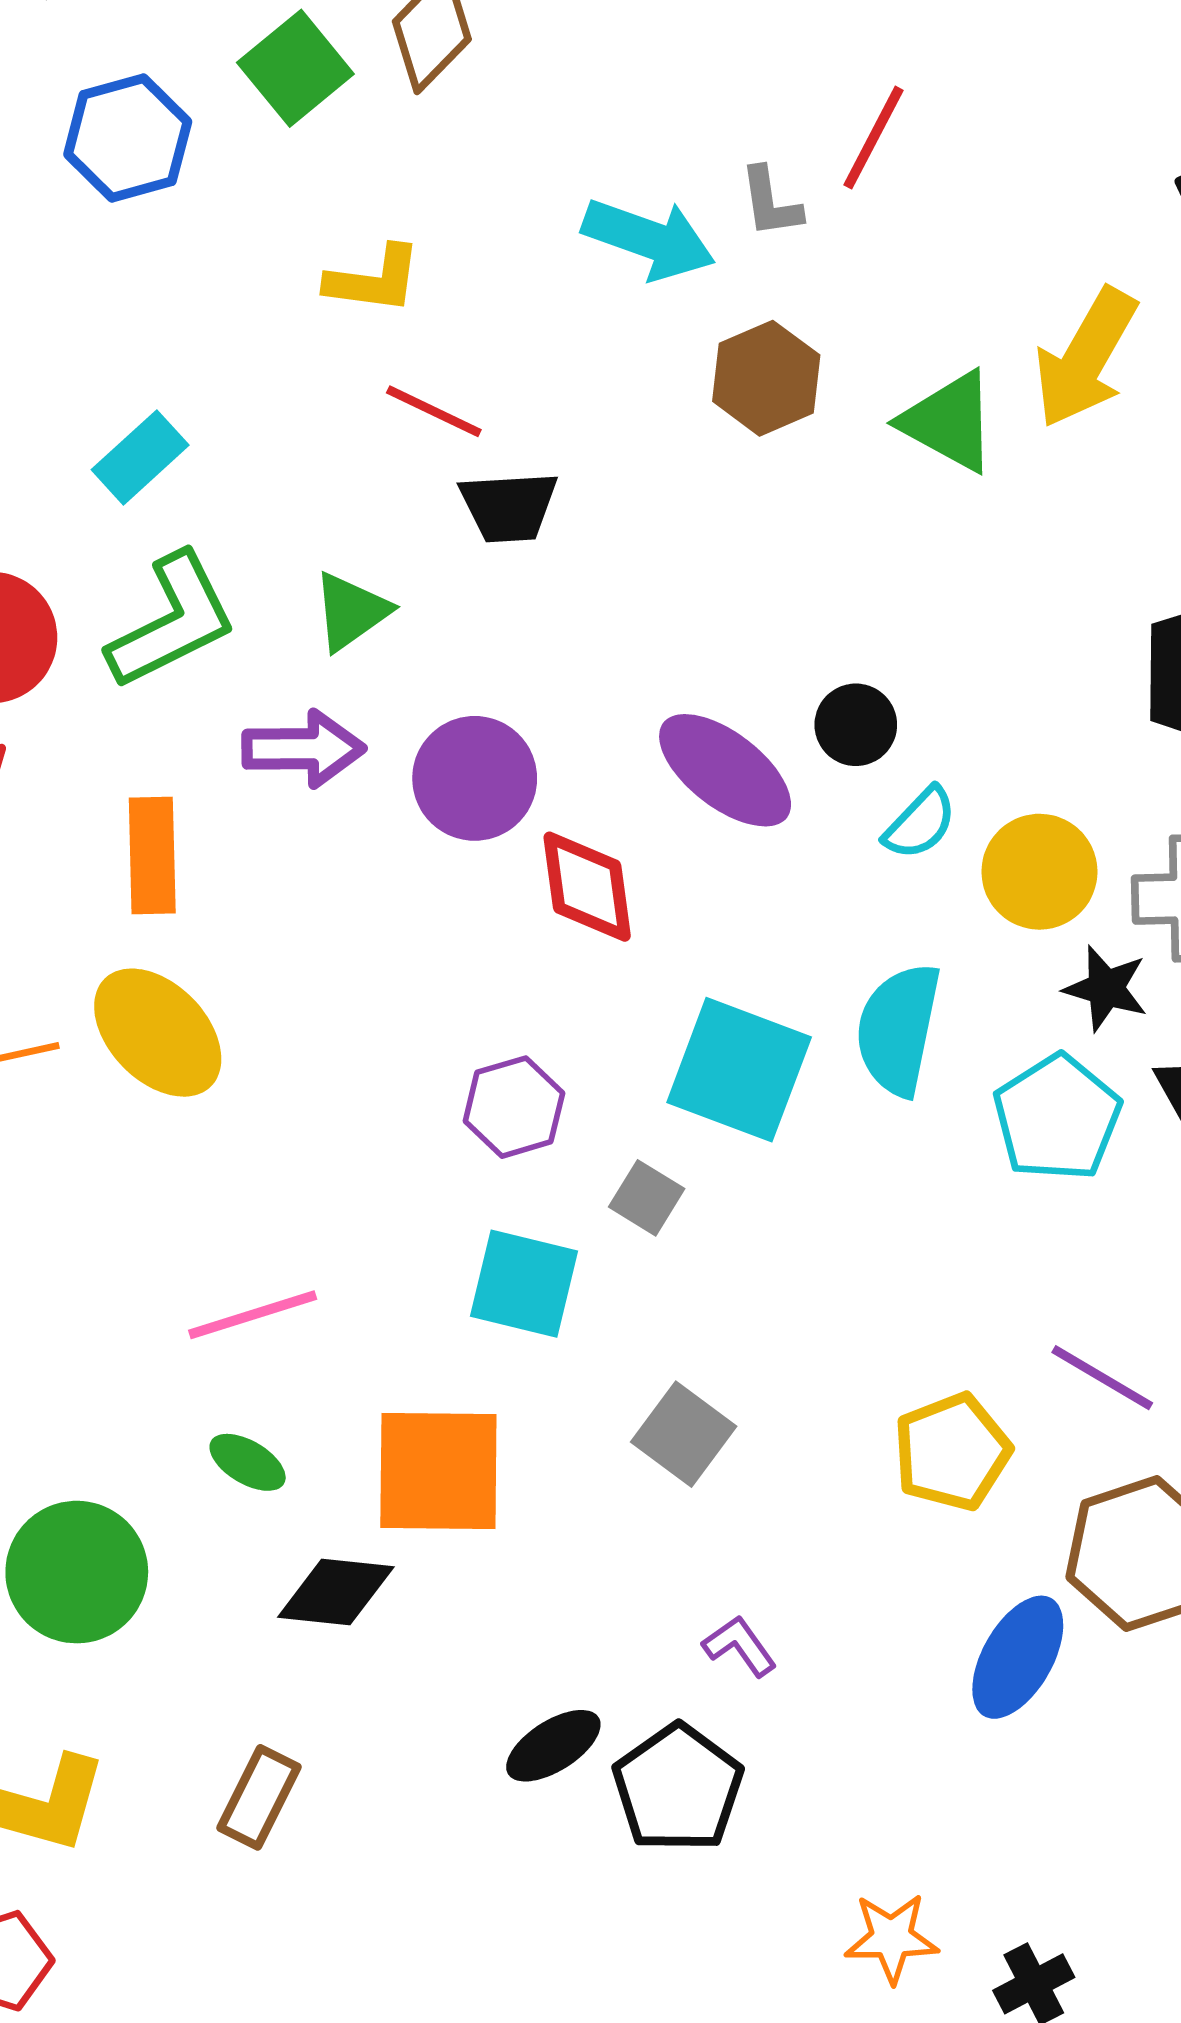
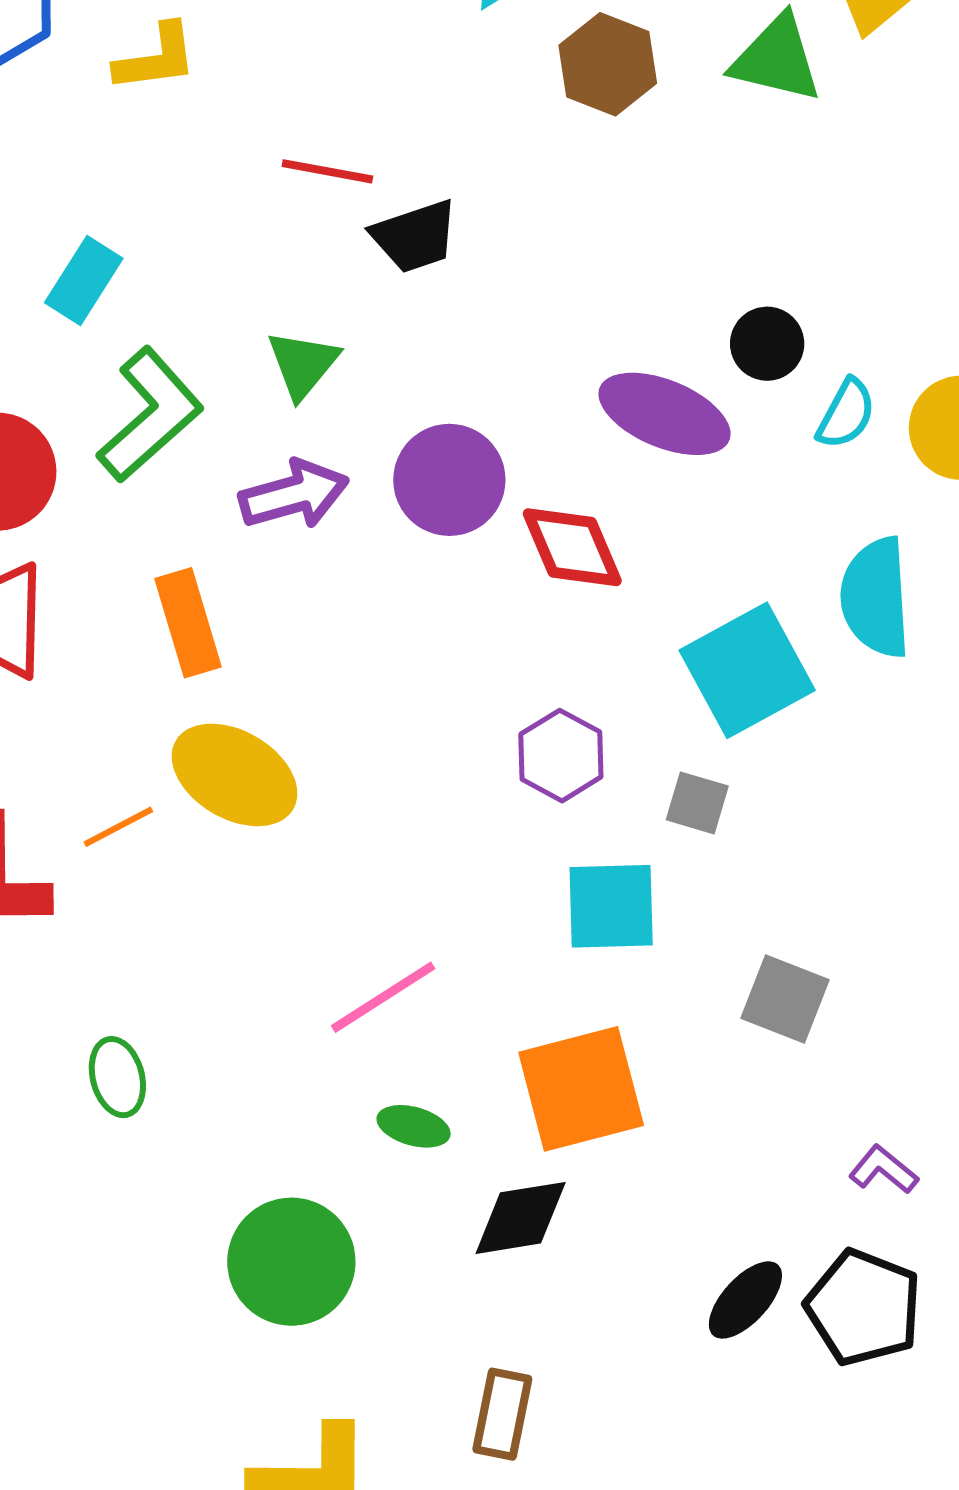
yellow L-shape: (374, 280) -> (156, 58), moved
cyan square: (739, 1070) -> (747, 670), turned -34

